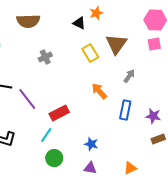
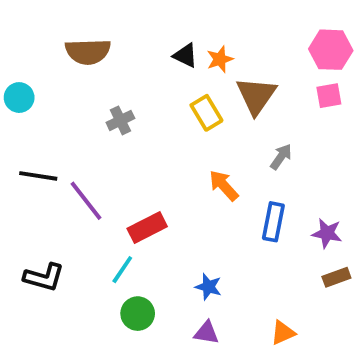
orange star: (96, 13) -> (220, 59), moved

